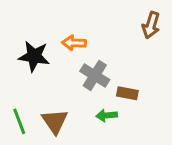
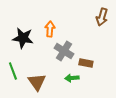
orange arrow: (74, 43) -> (50, 29), turned 91
green line: (19, 121) -> (13, 71), moved

